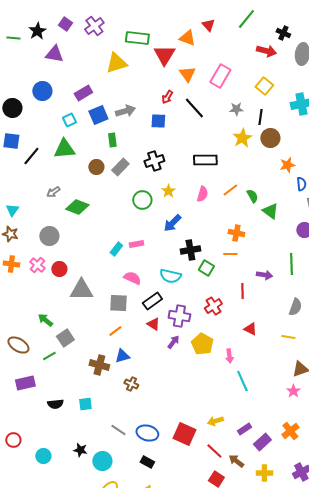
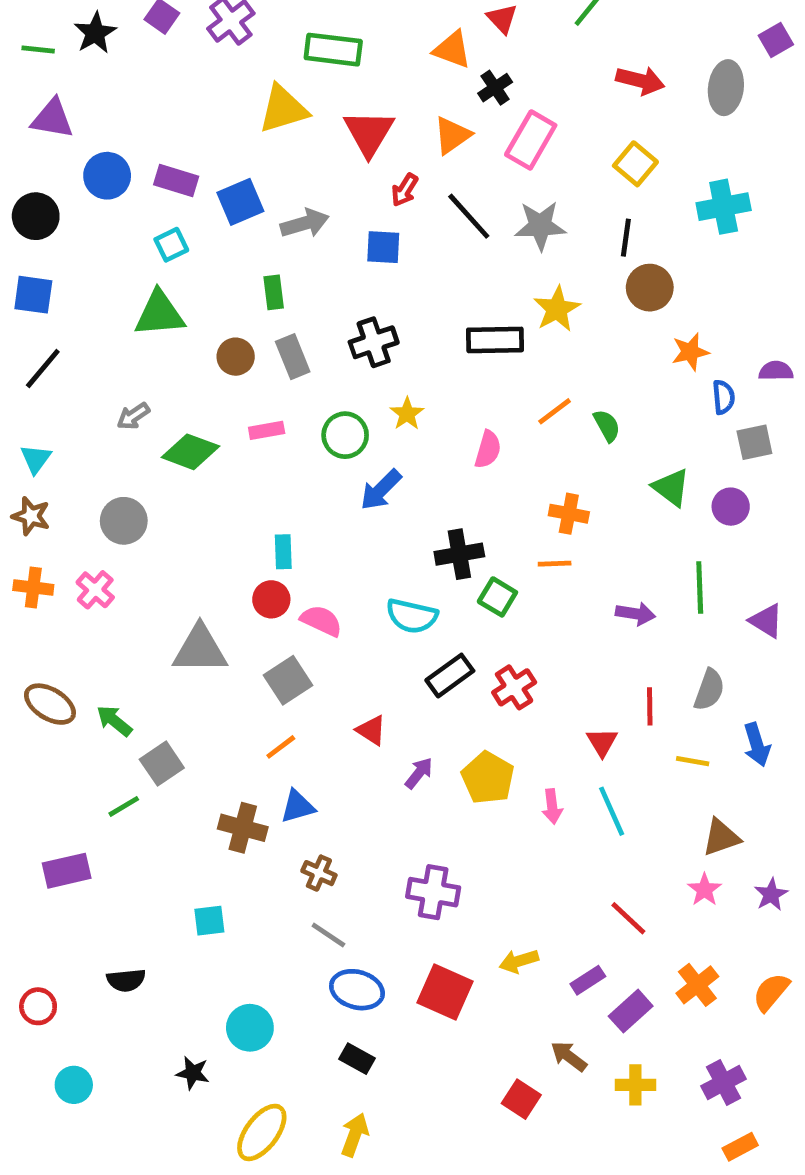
black cross: (283, 33) -> (495, 88), moved, turned 32
purple triangle: (54, 54) -> (52, 119), moved
red triangle: (164, 55) -> (369, 133), moved
orange triangle: (187, 74) -> (452, 135), turned 30
purple rectangle: (83, 93) -> (176, 180), moved, turned 48
gray star: (236, 109) -> (540, 226), moved, size x1.5
blue square: (98, 115) -> (240, 202), moved
yellow star: (242, 138) -> (557, 309), moved
black line: (31, 156) -> (43, 368), moved
gray rectangle: (120, 167) -> (293, 357), turned -66
pink semicircle: (202, 194) -> (488, 449), moved
green triangle: (270, 211) -> (671, 487), moved
blue arrow: (172, 223) -> (381, 490), moved
pink rectangle: (136, 244) -> (267, 430), moved
cyan rectangle: (116, 249) -> (283, 552), turned -40
red circle: (59, 269) -> (271, 599), moved
red line: (242, 291) -> (650, 706), moved
black rectangle: (152, 301) -> (450, 676), moved
gray square: (118, 303) -> (288, 680), turned -36
purple cross: (179, 316) -> (433, 892), moved
red triangle: (250, 329) -> (602, 742), turned 32
brown ellipse: (18, 345) -> (50, 704), moved
cyan line: (242, 381) -> (612, 811), moved
black semicircle: (55, 404) -> (126, 980), moved
gray line: (118, 430) -> (328, 935), moved
black star: (80, 450) -> (193, 1073), moved
red line: (214, 451) -> (628, 918), moved
cyan circle: (43, 456) -> (74, 1085), moved
cyan circle: (102, 461) -> (250, 1028), moved

